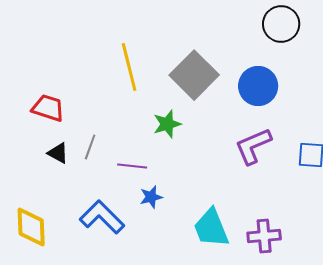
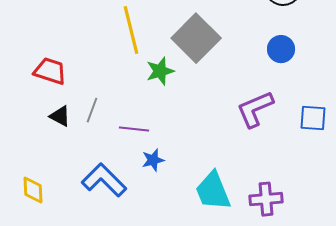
blue circle: (258, 86) -> (281, 49), moved, size x0.7
green star: (167, 124) -> (160, 71), moved
yellow diamond: (31, 227) -> (33, 190), size x0.7

